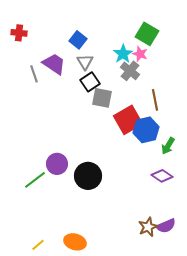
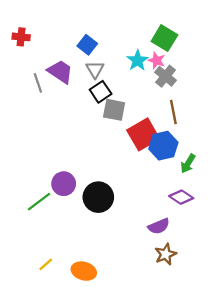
gray cross: (130, 71) -> (166, 76), moved
purple semicircle: (166, 226) -> (159, 226), moved
yellow line: (38, 245) -> (46, 264), moved

